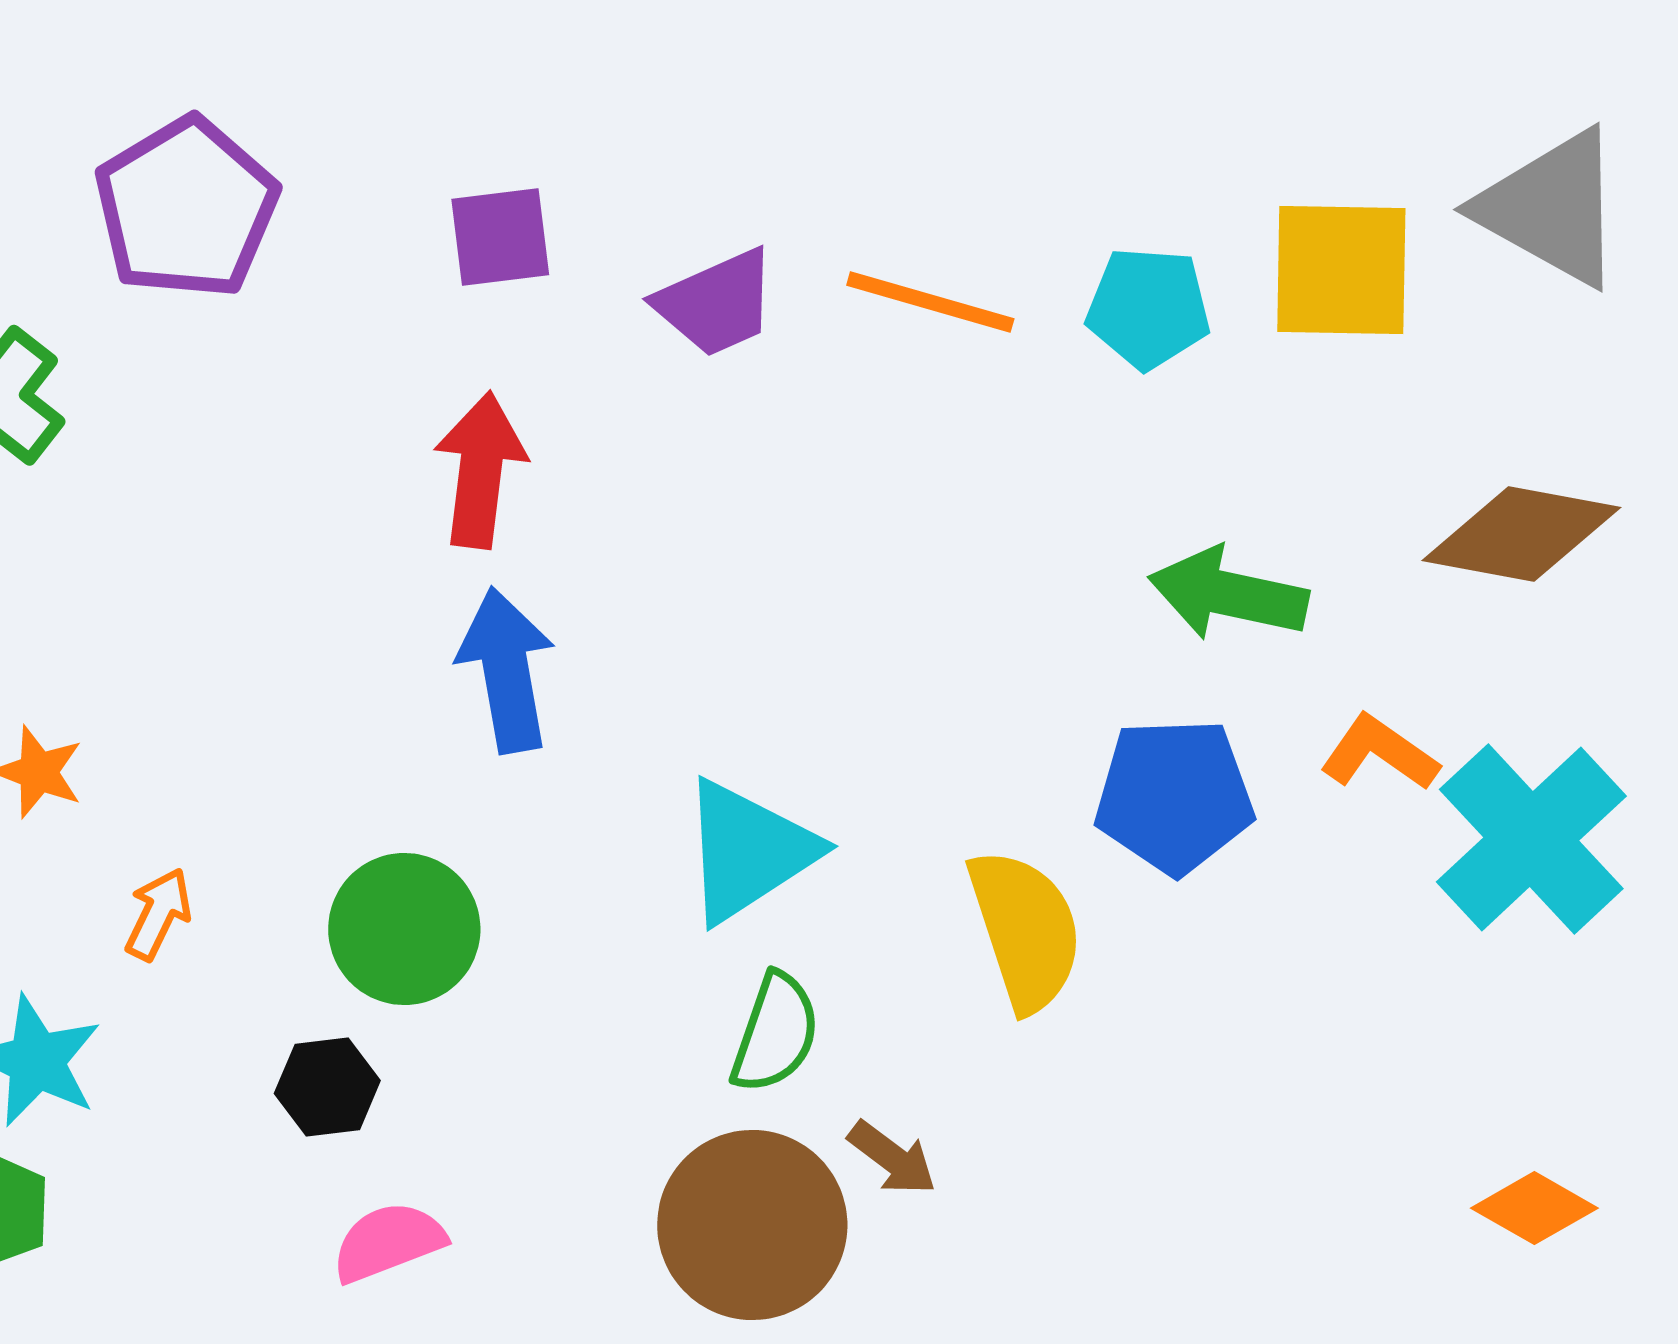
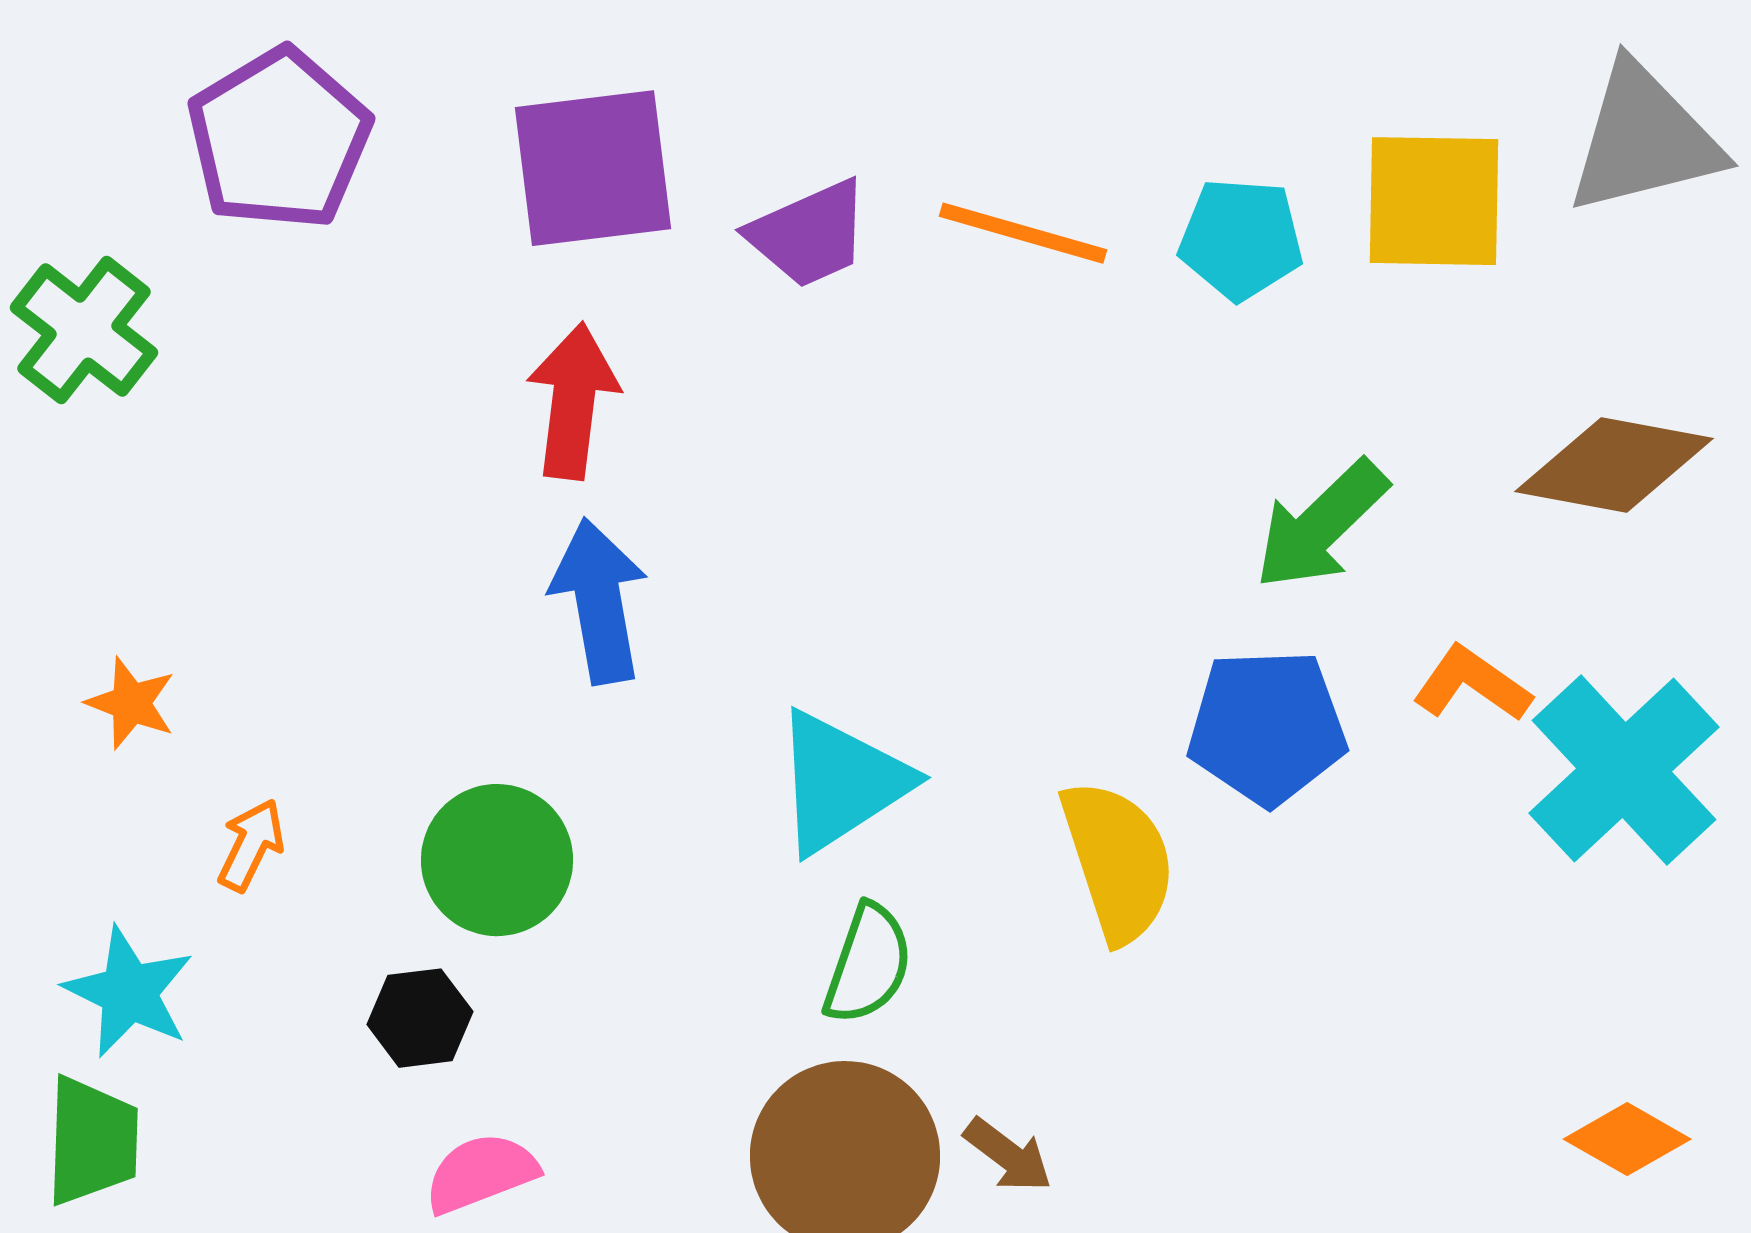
gray triangle: (1551, 208) -> (1644, 139), turned -43
purple square: (500, 237) -> (593, 168), size x1.6
green arrow: (1228, 594) -> (1321, 525), turned -56
brown arrow: (892, 1158) -> (1008, 1155), moved

